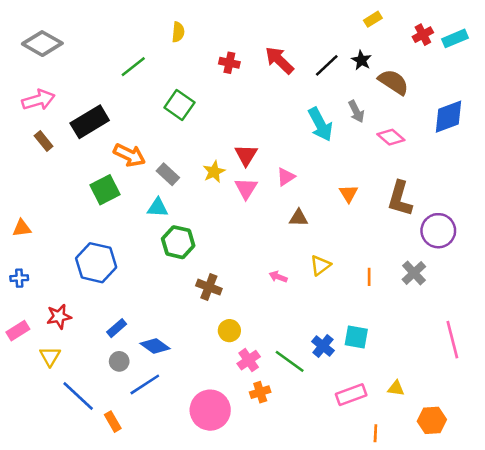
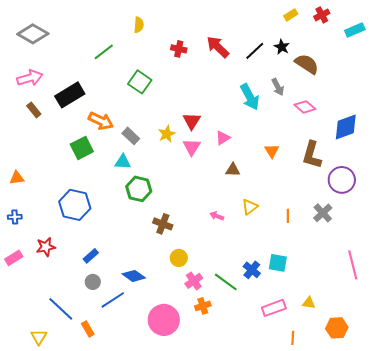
red cross: (423, 35) -> (322, 15), moved
blue diamond: (449, 117) -> (346, 127), moved
blue diamond: (155, 346) -> (134, 276), moved
yellow triangle: (50, 356) -> (39, 337), moved

